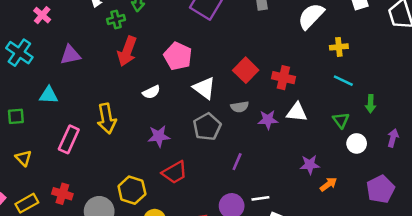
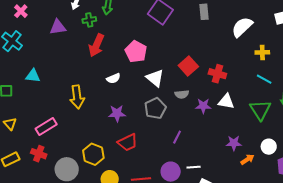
pink cross: (42, 15) -> (21, 11), moved
purple triangle: (70, 55) -> (58, 27), moved
green triangle: (341, 120) -> (260, 110), size x1.6
pink rectangle: (69, 139) -> (46, 126), moved, turned 30
white circle: (357, 143) -> (269, 147), moved

